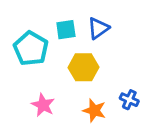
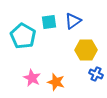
yellow hexagon: (83, 67) -> (86, 50), moved
orange star: (94, 110) -> (56, 82), moved

